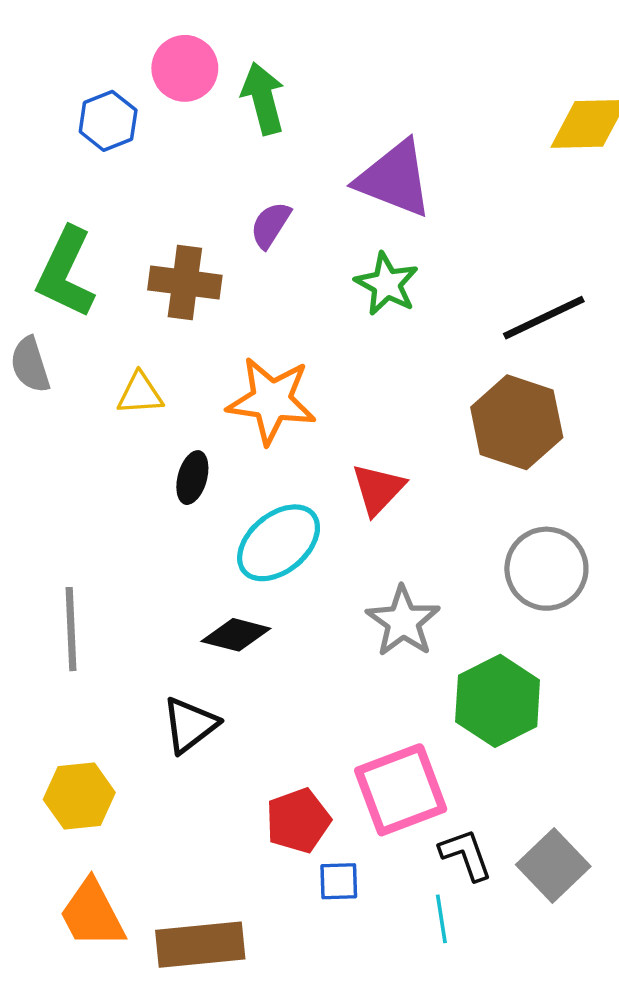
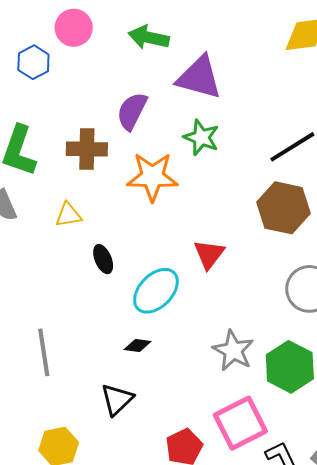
green arrow: (263, 98) -> (149, 37), moved, turned -57
purple semicircle: (271, 225) -> (132, 111), size x1.4
orange star: (271, 400) -> (152, 177), moved
black ellipse: (192, 478) -> (103, 259), turned -32
gray star: (403, 621) -> (233, 351), moved
black diamond: (236, 635) -> (137, 346), size x0.7

